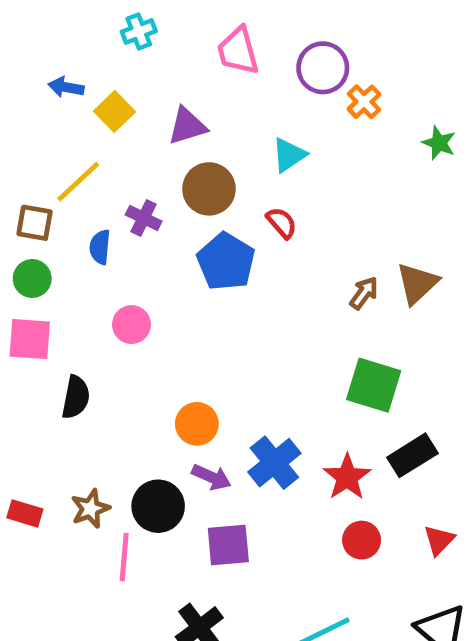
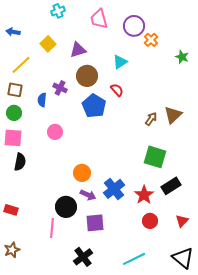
blue arrow: (66, 87) -> (13, 32), moved
yellow line: (78, 182) -> (21, 65), moved
black semicircle: (76, 397) -> (20, 162), moved
brown star: (90, 509) -> (12, 250), moved

